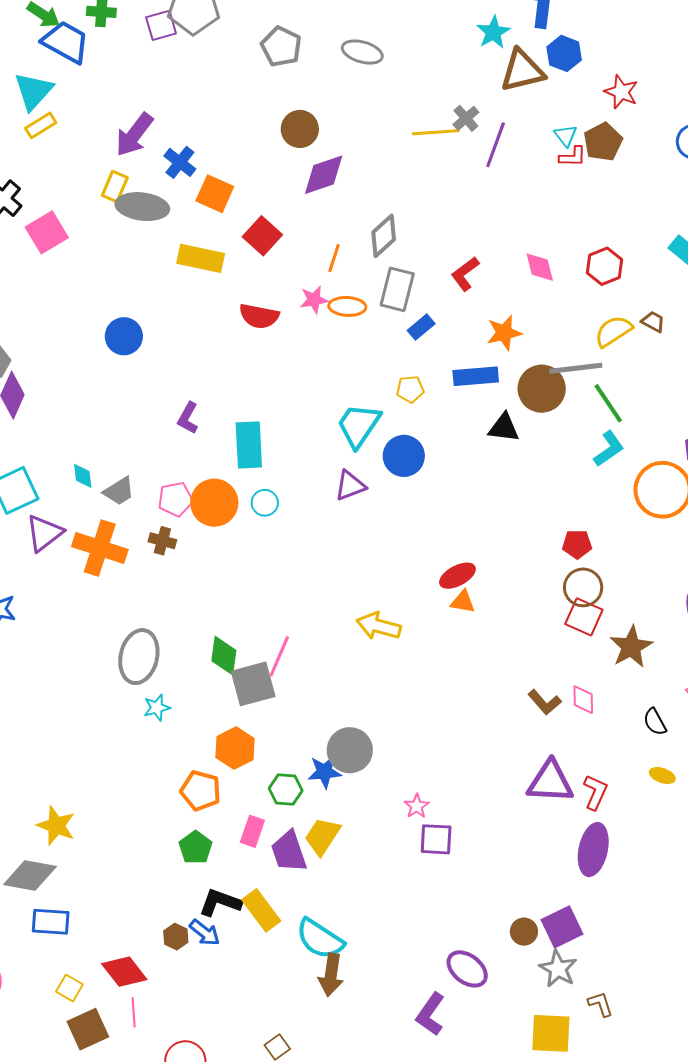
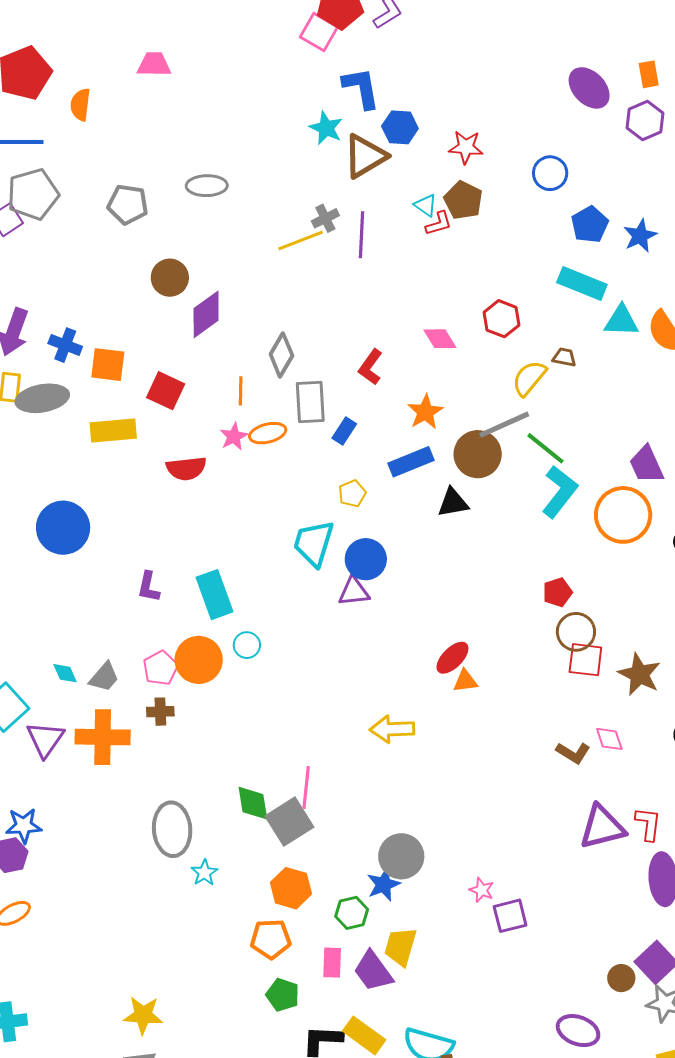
gray cross: (466, 118) -> (325, 218), turned 32
blue circle: (124, 336) -> (63, 528), size x1.4
cyan L-shape: (609, 449) -> (560, 492), size x1.4
purple triangle: (350, 486) -> (354, 591), moved, turned 32

